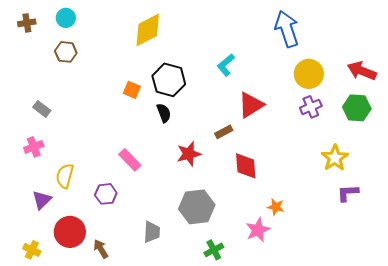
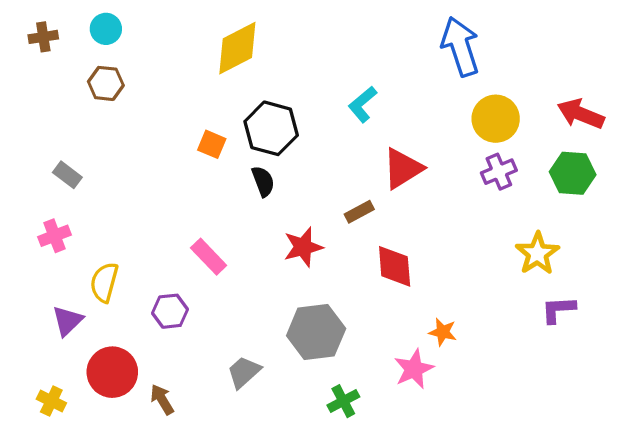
gray trapezoid: (152, 232) -> (244, 372), turned -135

